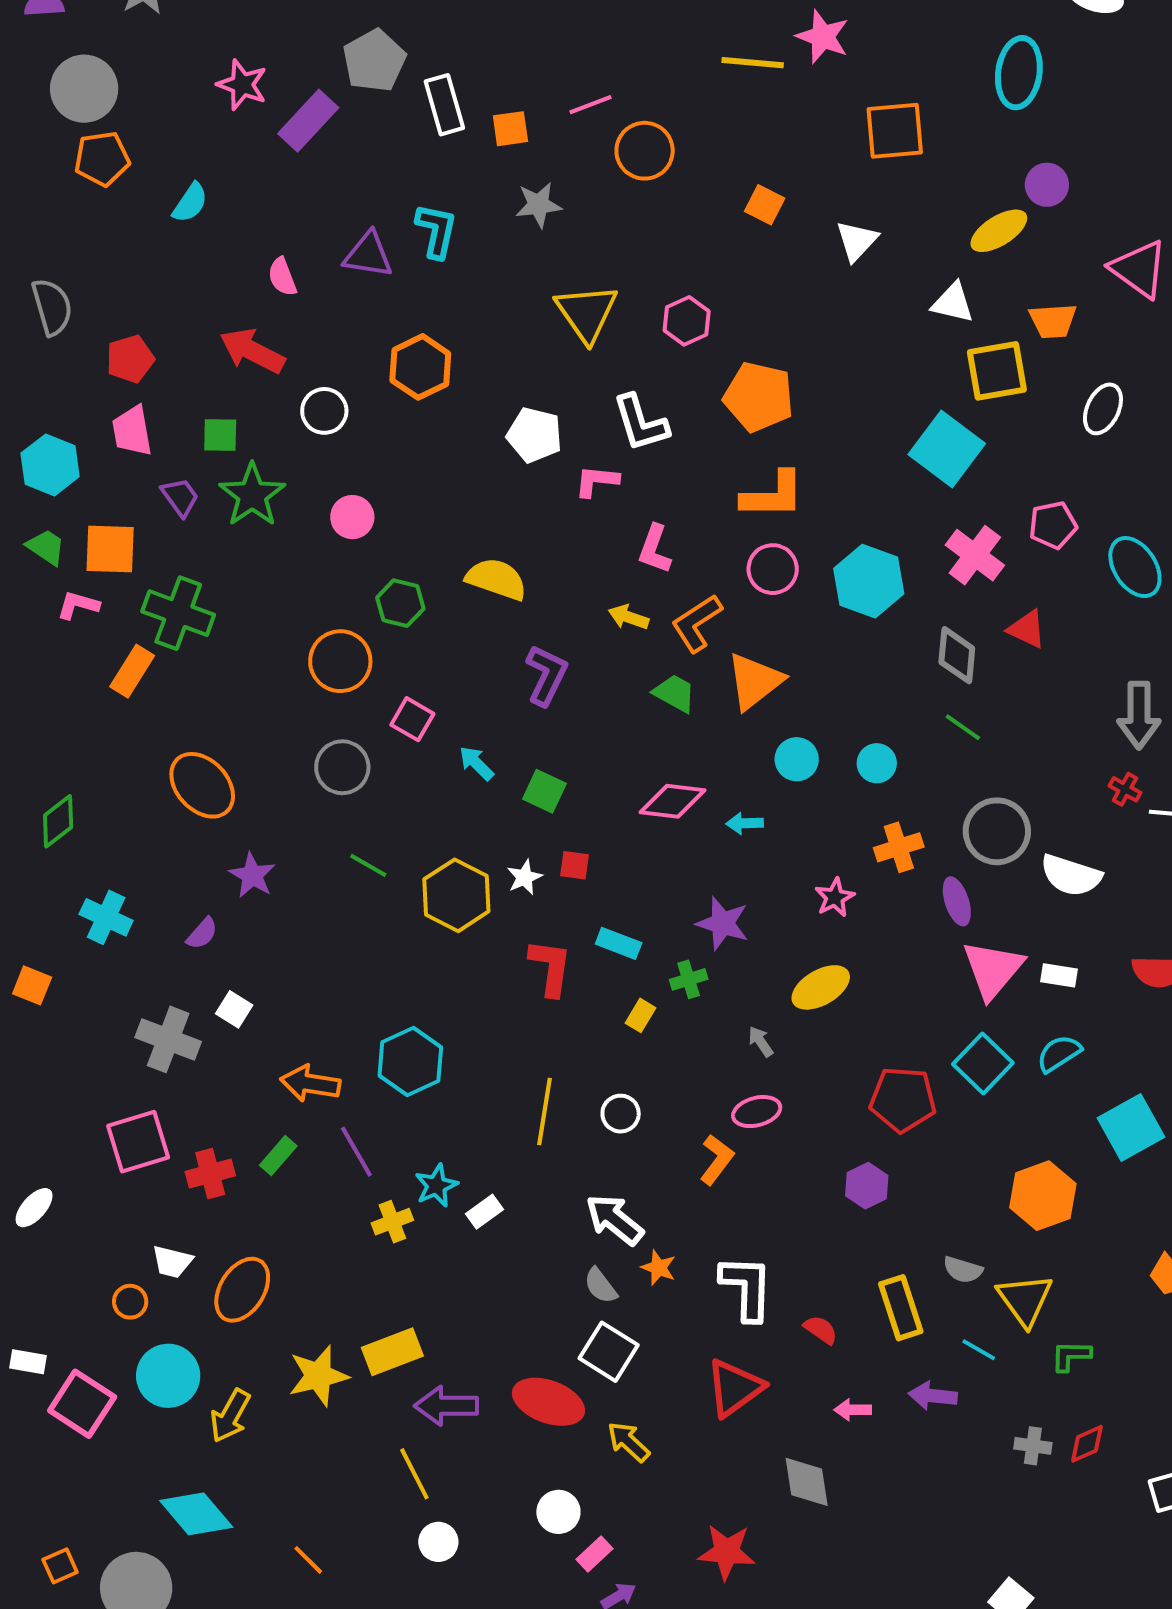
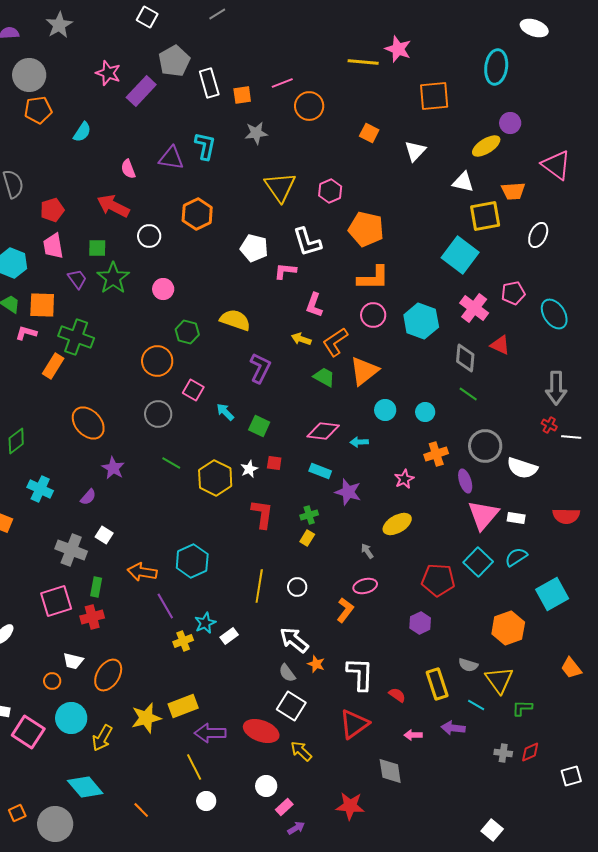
cyan rectangle: (619, 943) -> (320, 471), moved
green cross: (689, 979) -> (309, 515), moved
green rectangle: (278, 1156) -> (96, 587), moved, turned -30

